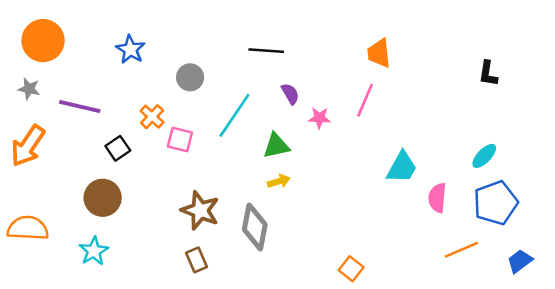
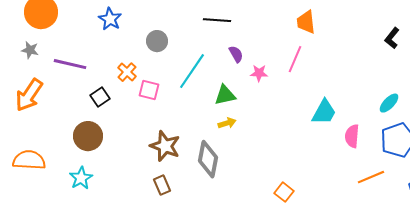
black L-shape: (488, 74) -> (392, 38), turned 30

